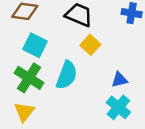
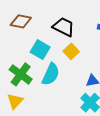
cyan square: (35, 45) -> (40, 50), moved

